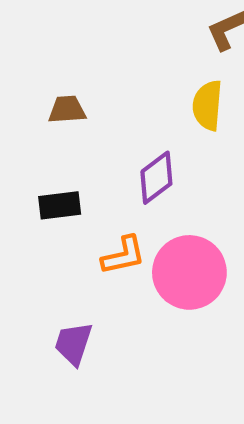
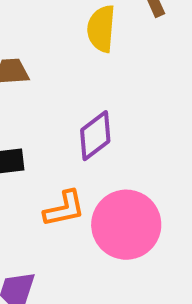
yellow semicircle: (208, 105) -> (101, 29), moved

